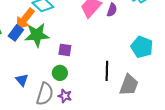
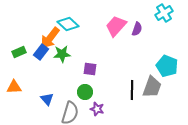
green star: (37, 35) -> (62, 54), size x0.7
gray trapezoid: (129, 85) -> (152, 87), moved
purple star: (65, 96) -> (97, 109), moved

